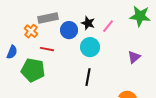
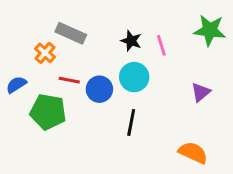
gray rectangle: (48, 18) -> (71, 33), turned 36
pink line: (108, 26) -> (161, 45), turned -56
blue circle: (69, 30) -> (99, 89), moved
blue semicircle: (12, 52) -> (16, 85), turned -144

